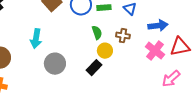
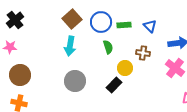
green semicircle: (97, 33) -> (108, 47), moved
cyan arrow: (36, 39) -> (70, 46), moved

